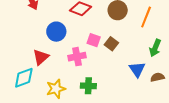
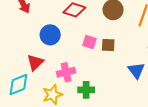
brown square: (111, 44) -> (108, 45), turned -32
pink cross: (77, 57) -> (66, 72), moved

